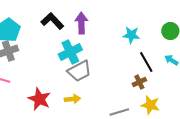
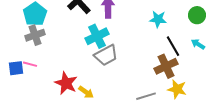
brown cross: (139, 82) -> (166, 66), size x1.6
yellow arrow: (72, 99) -> (86, 92), moved, turned 42

